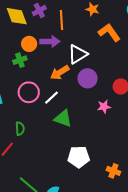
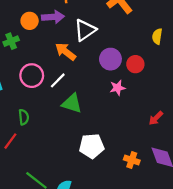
green cross: (20, 60) -> (11, 41), moved
orange arrow: (60, 73) -> (66, 52), turned 72
purple circle: (88, 78) -> (110, 59), moved

